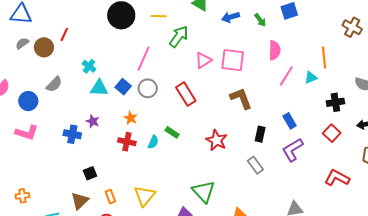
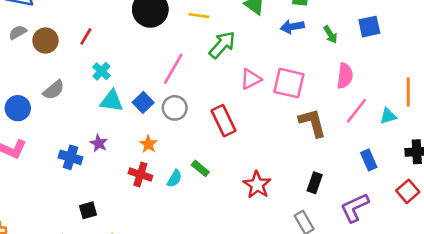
red line: (64, 34) -> (86, 36), moved
brown L-shape: (241, 98) -> (313, 123), moved
blue rectangle: (290, 121) -> (369, 160), moved

